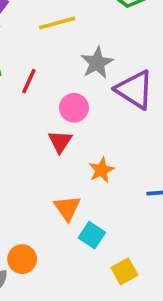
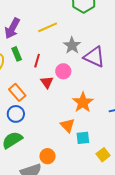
red triangle: (60, 141) -> (47, 82), moved
orange star: (101, 170) -> (83, 102), size x1.5
cyan square: (92, 235) -> (83, 138), turned -32

